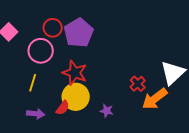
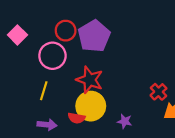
red semicircle: (63, 108) -> (77, 118), turned 63

